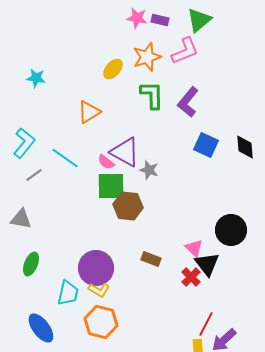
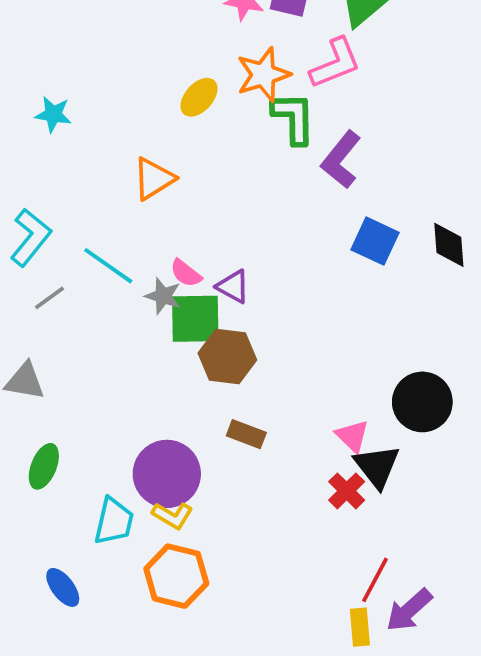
green L-shape: (152, 95) -> (294, 118), moved
purple triangle: (125, 152) -> (233, 287), moved, size x0.6
gray star: (149, 170) -> (163, 296), moved
brown rectangle: (151, 259) -> (246, 434), moved
blue ellipse: (41, 328) -> (63, 587), size x0.7

